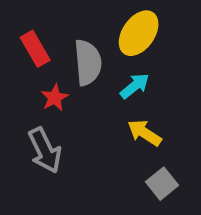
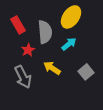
yellow arrow: (144, 133) -> (52, 68), moved
gray square: (162, 184) -> (86, 72), moved

